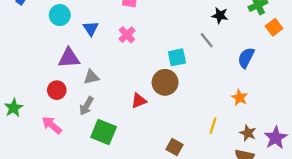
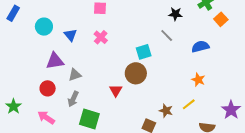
blue semicircle: (246, 58) -> (200, 47), turned 54
red triangle: (139, 101) -> (116, 90), turned -32
yellow line: (213, 126) -> (189, 104), moved, turned 40
brown star: (248, 133) -> (166, 111), moved

